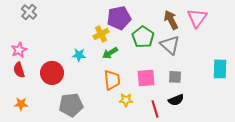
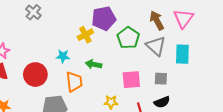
gray cross: (29, 12) -> (33, 12), moved
green arrow: (110, 53) -> (94, 64), moved, turned 42
cyan rectangle: (220, 69) -> (182, 54), moved
orange trapezoid: (112, 80) -> (74, 82), moved

